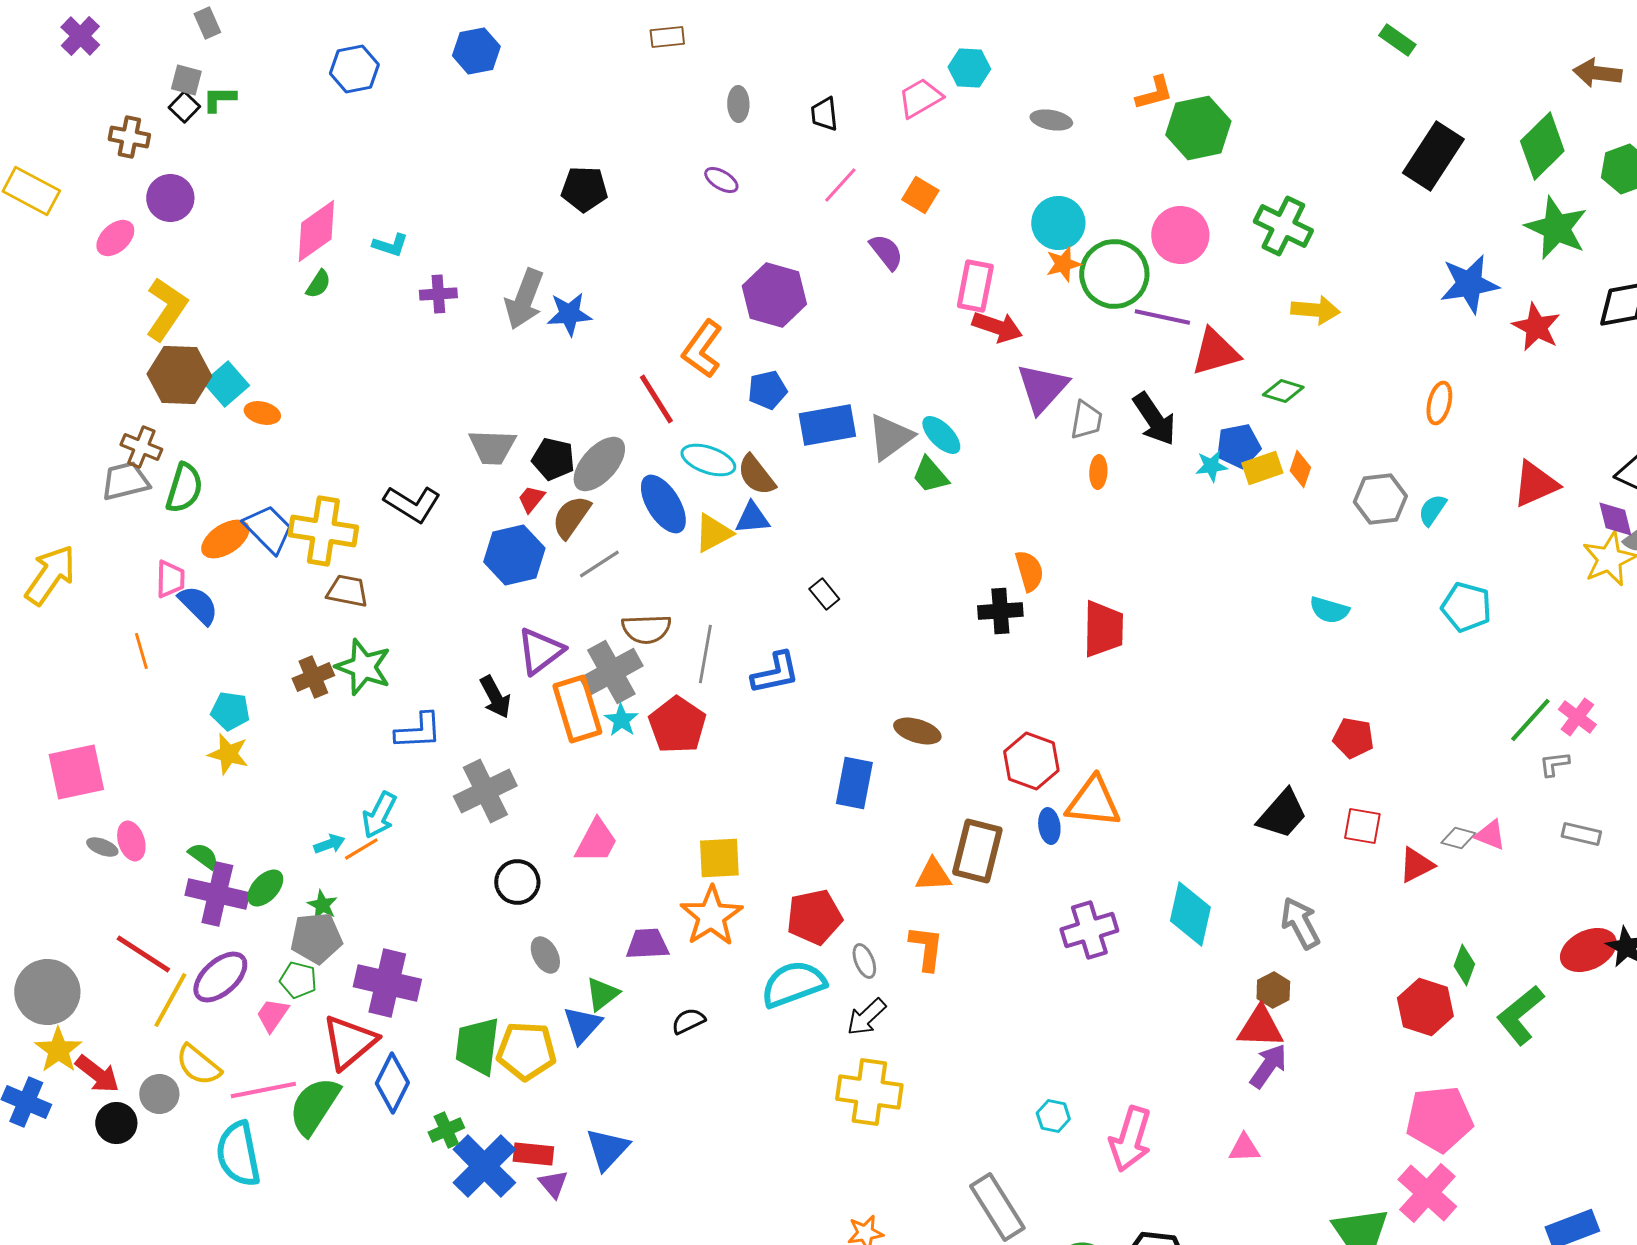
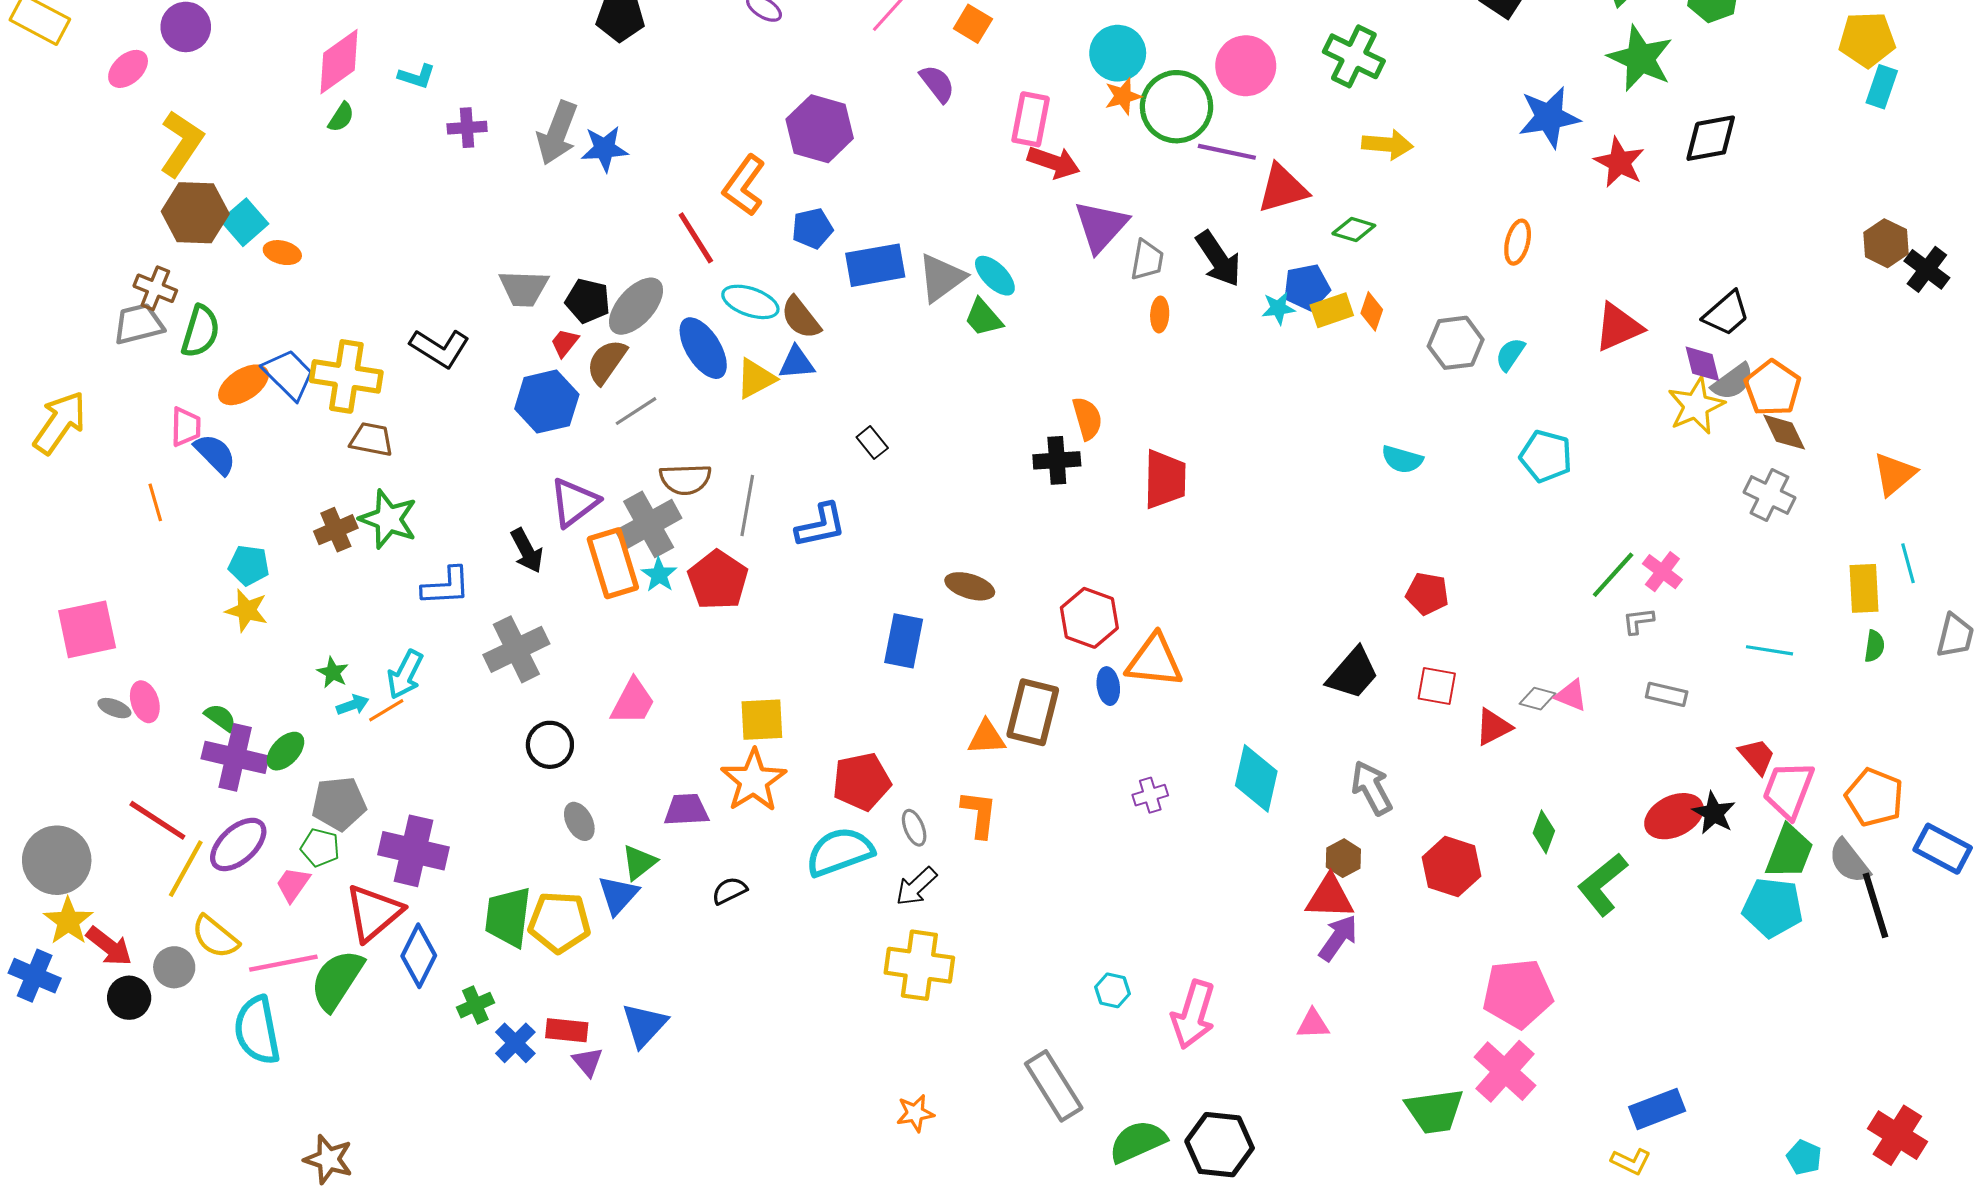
green star: (322, 905) -> (333, 672), moved
purple cross: (1089, 930) -> (1150, 795), size x0.6
red hexagon: (1425, 1007) -> (1451, 867), moved
blue cross: (484, 1166) -> (515, 1043), size x0.6

